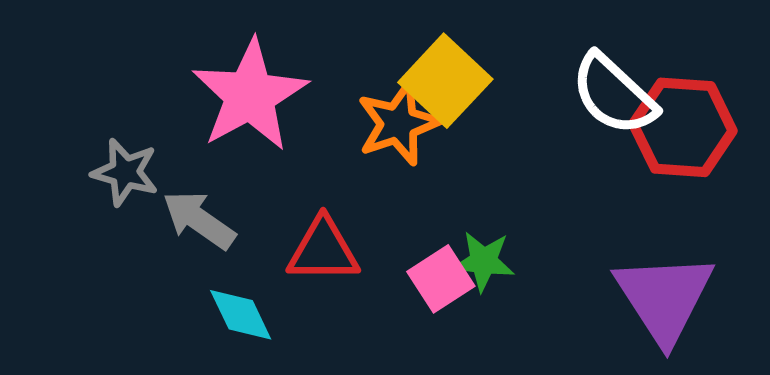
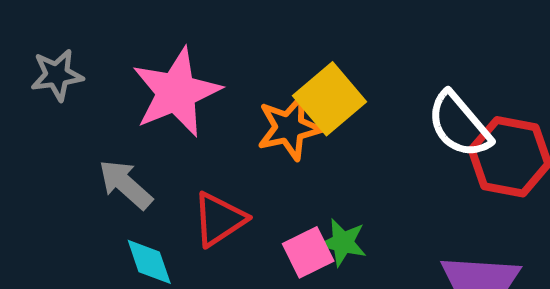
gray star: (125, 172) -> (57, 75), moved, turned -30
red triangle: (323, 250) -> (219, 219), turned -40

